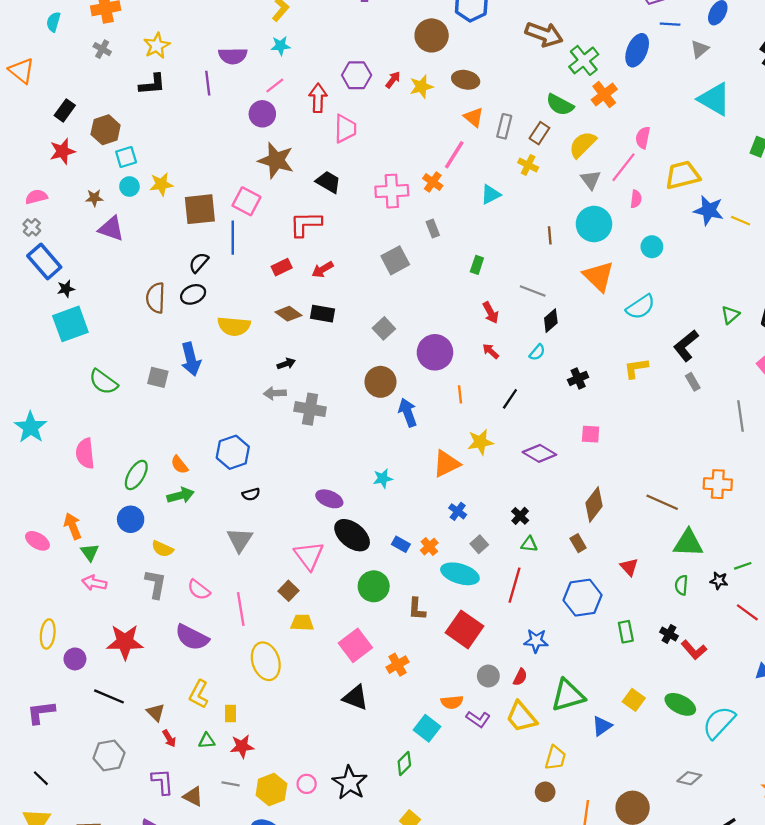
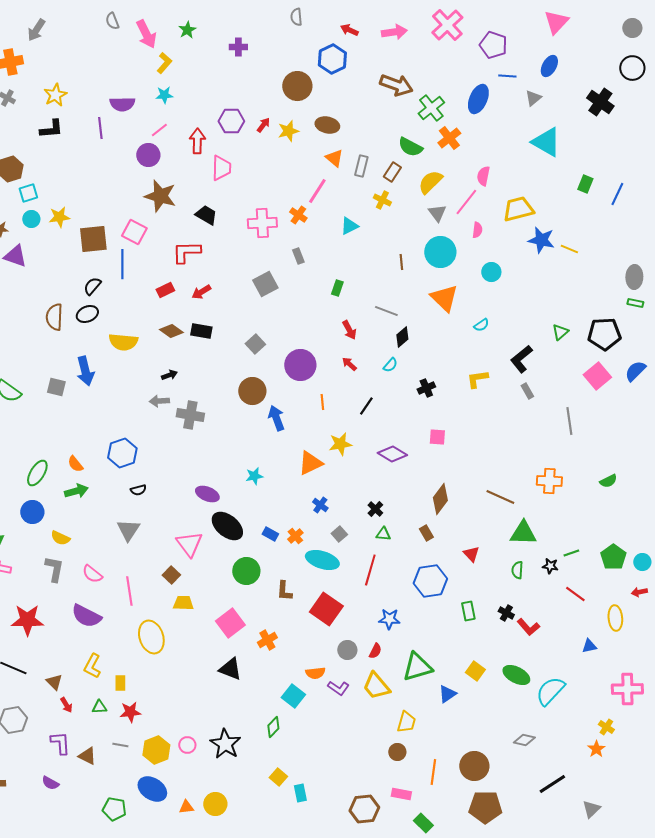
cyan semicircle: (641, 307) -> (481, 325), size x0.6

